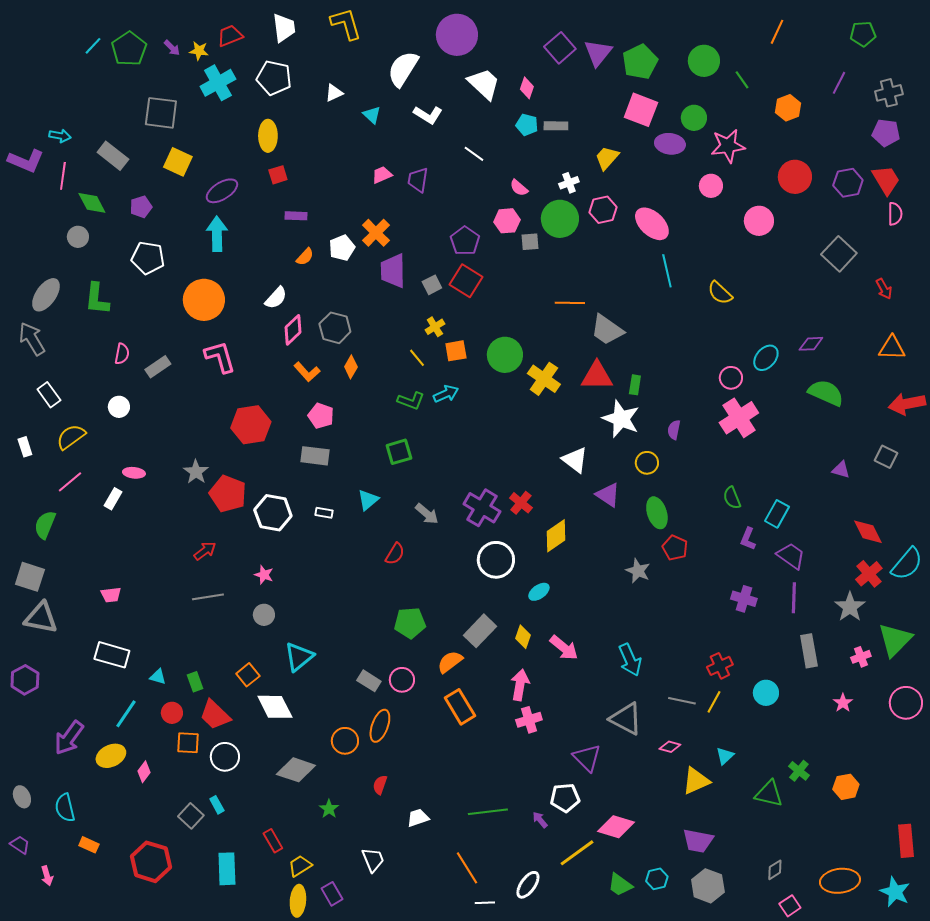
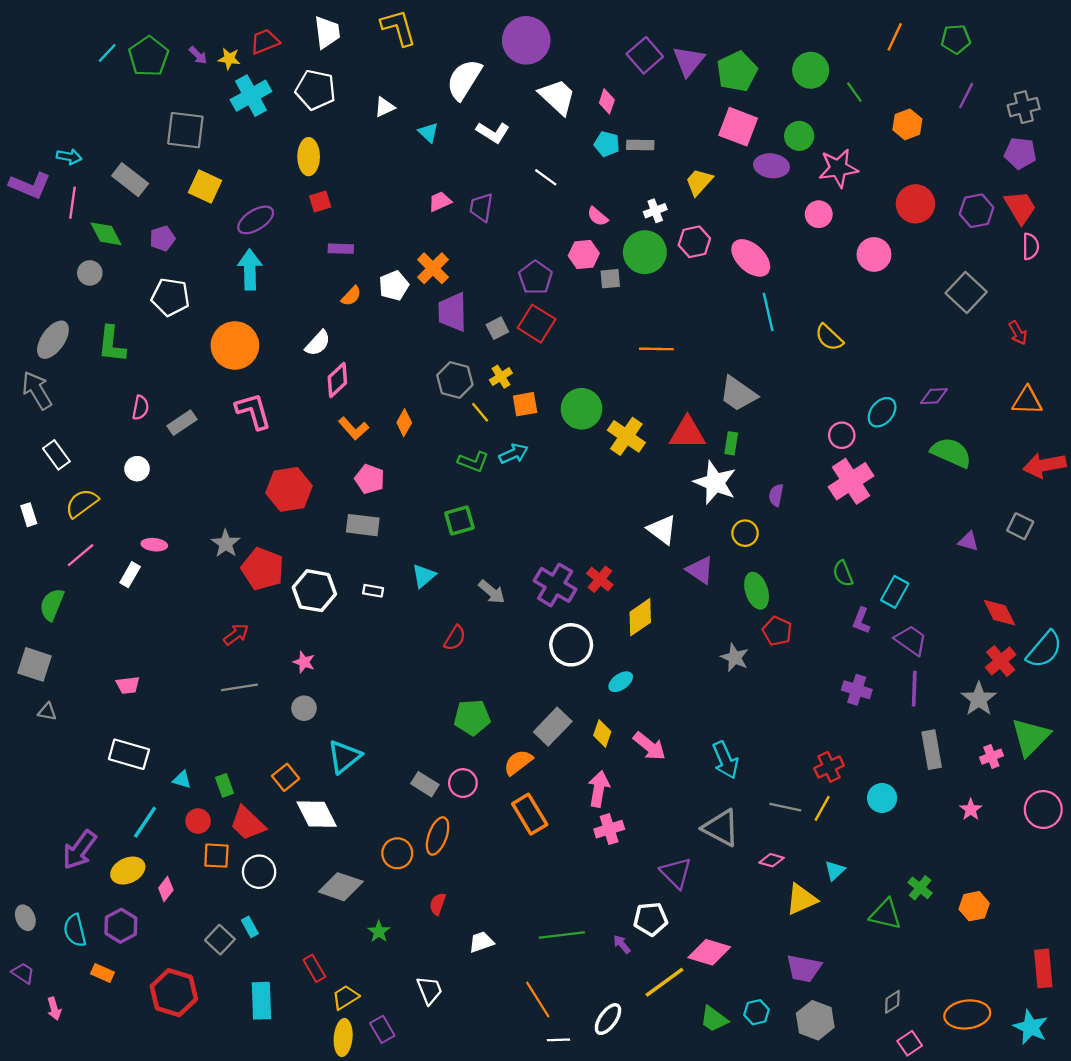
green pentagon: (863, 34) -> (956, 39), moved
gray hexagon: (335, 328) -> (455, 380), moved
gray trapezoid: (607, 330) -> (738, 394), moved
gray triangle: (41, 618) -> (47, 712), size x0.5
purple hexagon: (25, 680) -> (121, 926), moved

